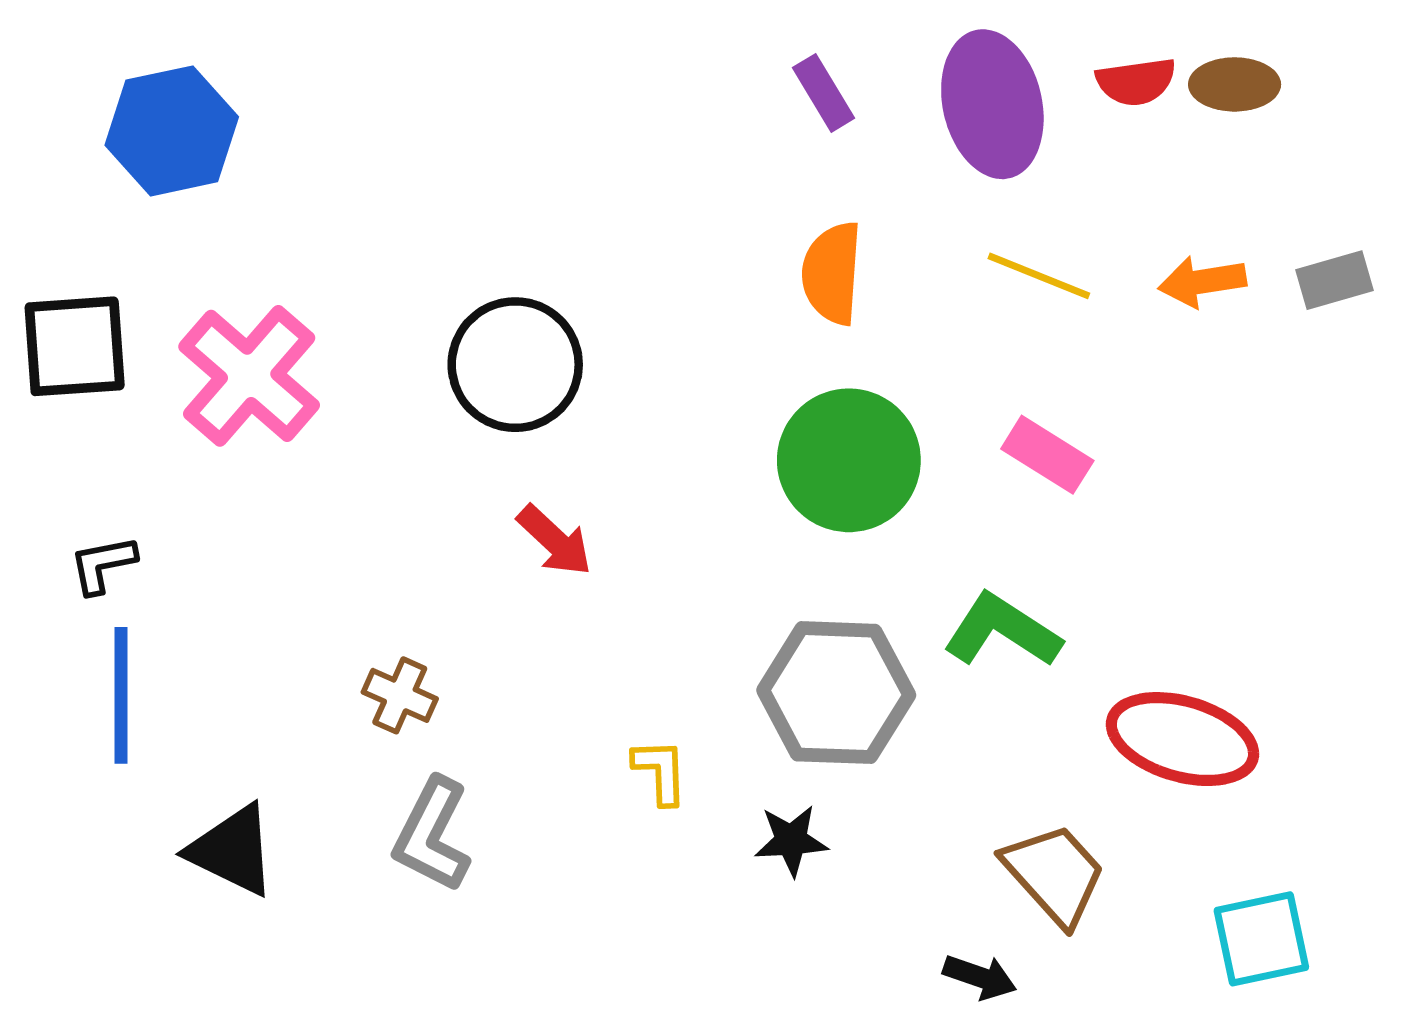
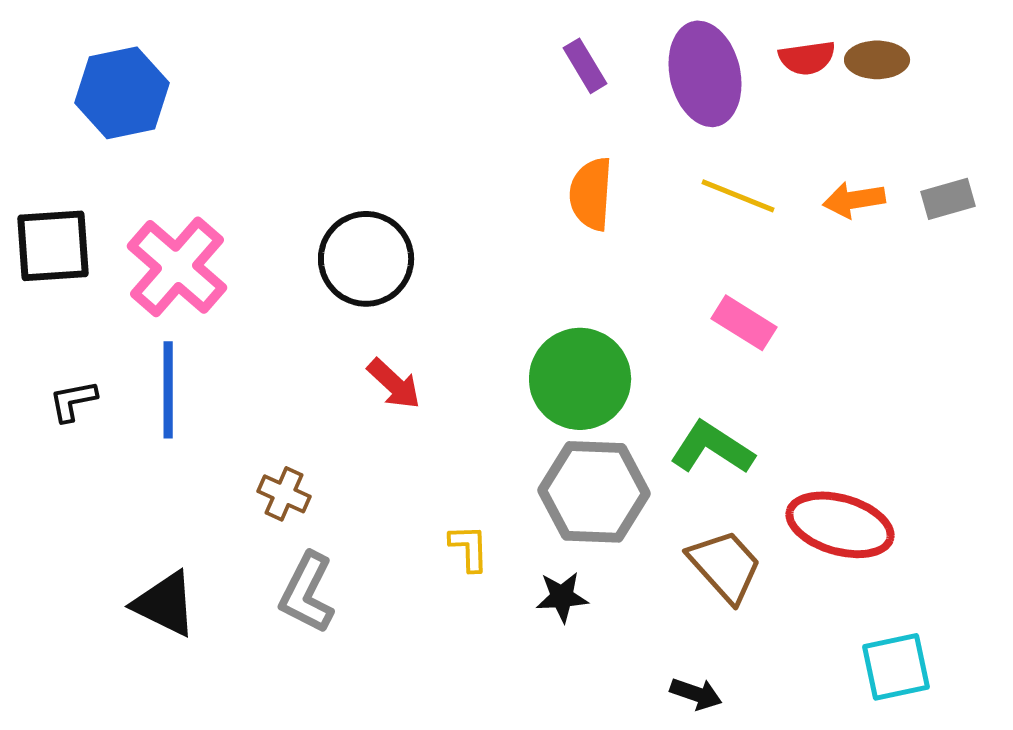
green circle: (849, 460) -> (580, 379), moved
blue line: (121, 695) -> (168, 390), moved
brown trapezoid: (1054, 874) -> (725, 566), moved

